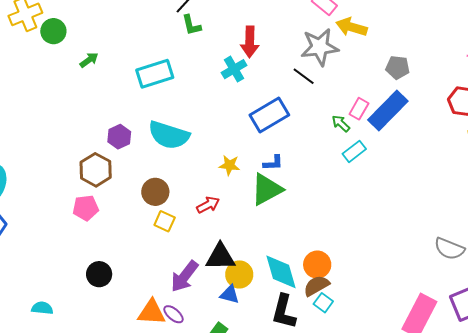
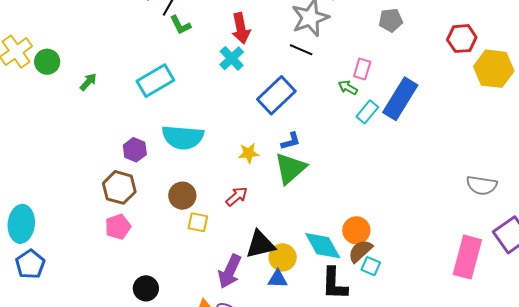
blue rectangle: (388, 110) -> (400, 99), moved

